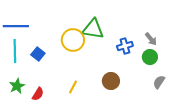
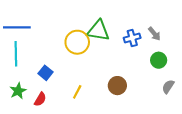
gray arrow: (151, 39) -> (154, 34), moved
blue cross: (125, 46) -> (132, 38), moved
blue square: (38, 54) -> (45, 73), moved

